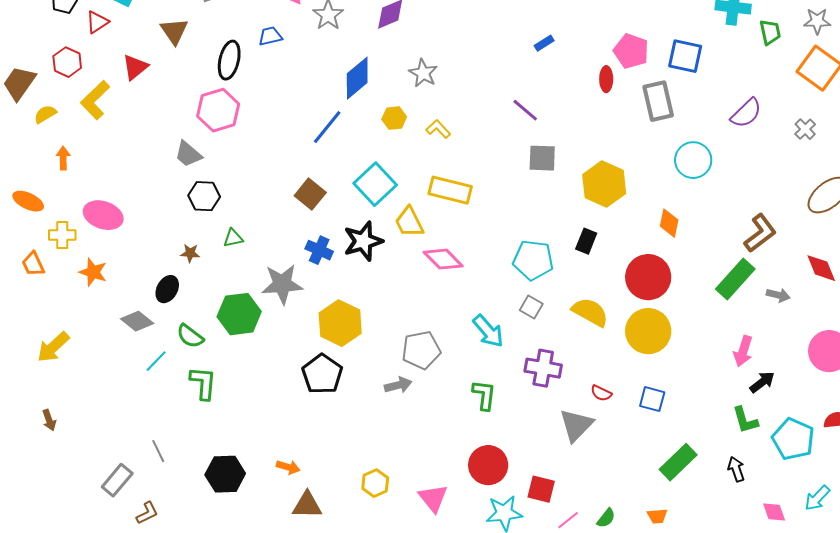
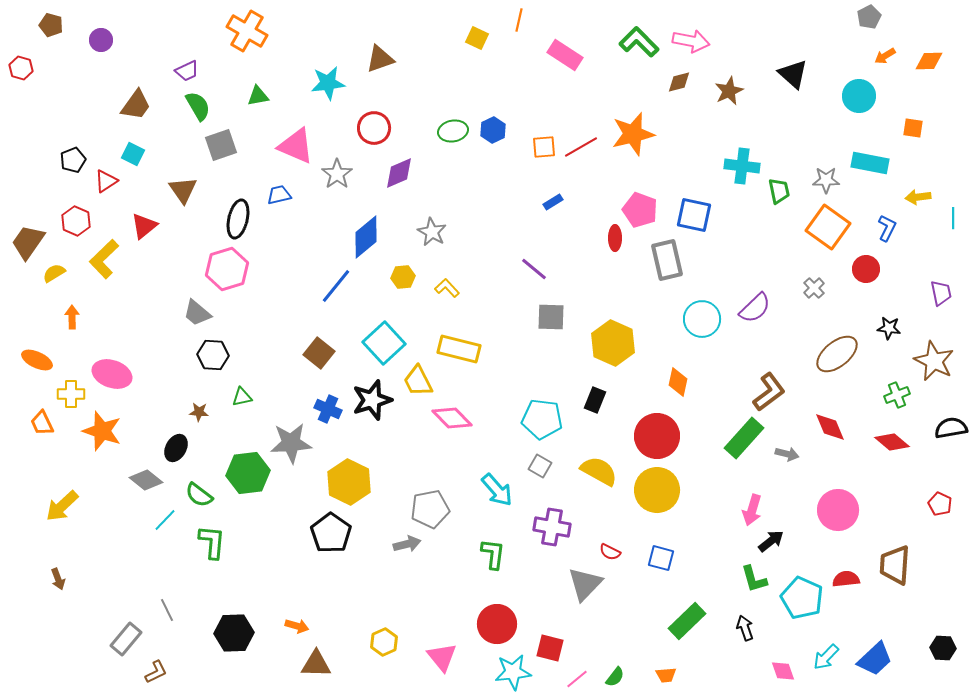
purple semicircle: (746, 113) -> (755, 308), moved
orange star: (93, 272) -> (102, 431), size x1.4

